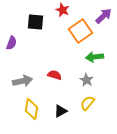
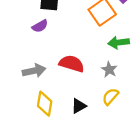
purple semicircle: (12, 43) -> (40, 26), moved, turned 40
red semicircle: (55, 75) -> (72, 64), size x1.5

